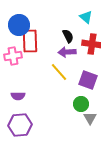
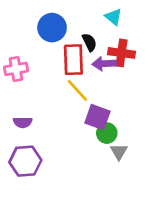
blue circle: (19, 25) -> (52, 28), moved
red rectangle: (30, 41) -> (73, 60), moved
purple arrow: (67, 52) -> (104, 64), moved
purple square: (88, 80) -> (97, 117), moved

